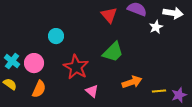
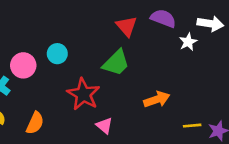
green trapezoid: (113, 52) -> (116, 63), moved
pink circle: (34, 63) -> (23, 65), moved
orange arrow: (132, 82) -> (157, 99), moved

